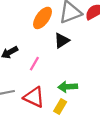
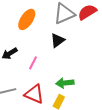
orange ellipse: (43, 18) -> (27, 19), moved

